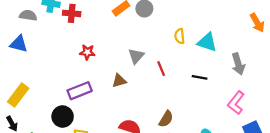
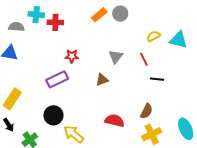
yellow semicircle: (180, 36) -> (154, 36), turned 72
red line: (161, 69) -> (144, 59), moved
black line: (200, 77) -> (157, 79), moved
purple rectangle: (80, 91) -> (57, 79), moved

